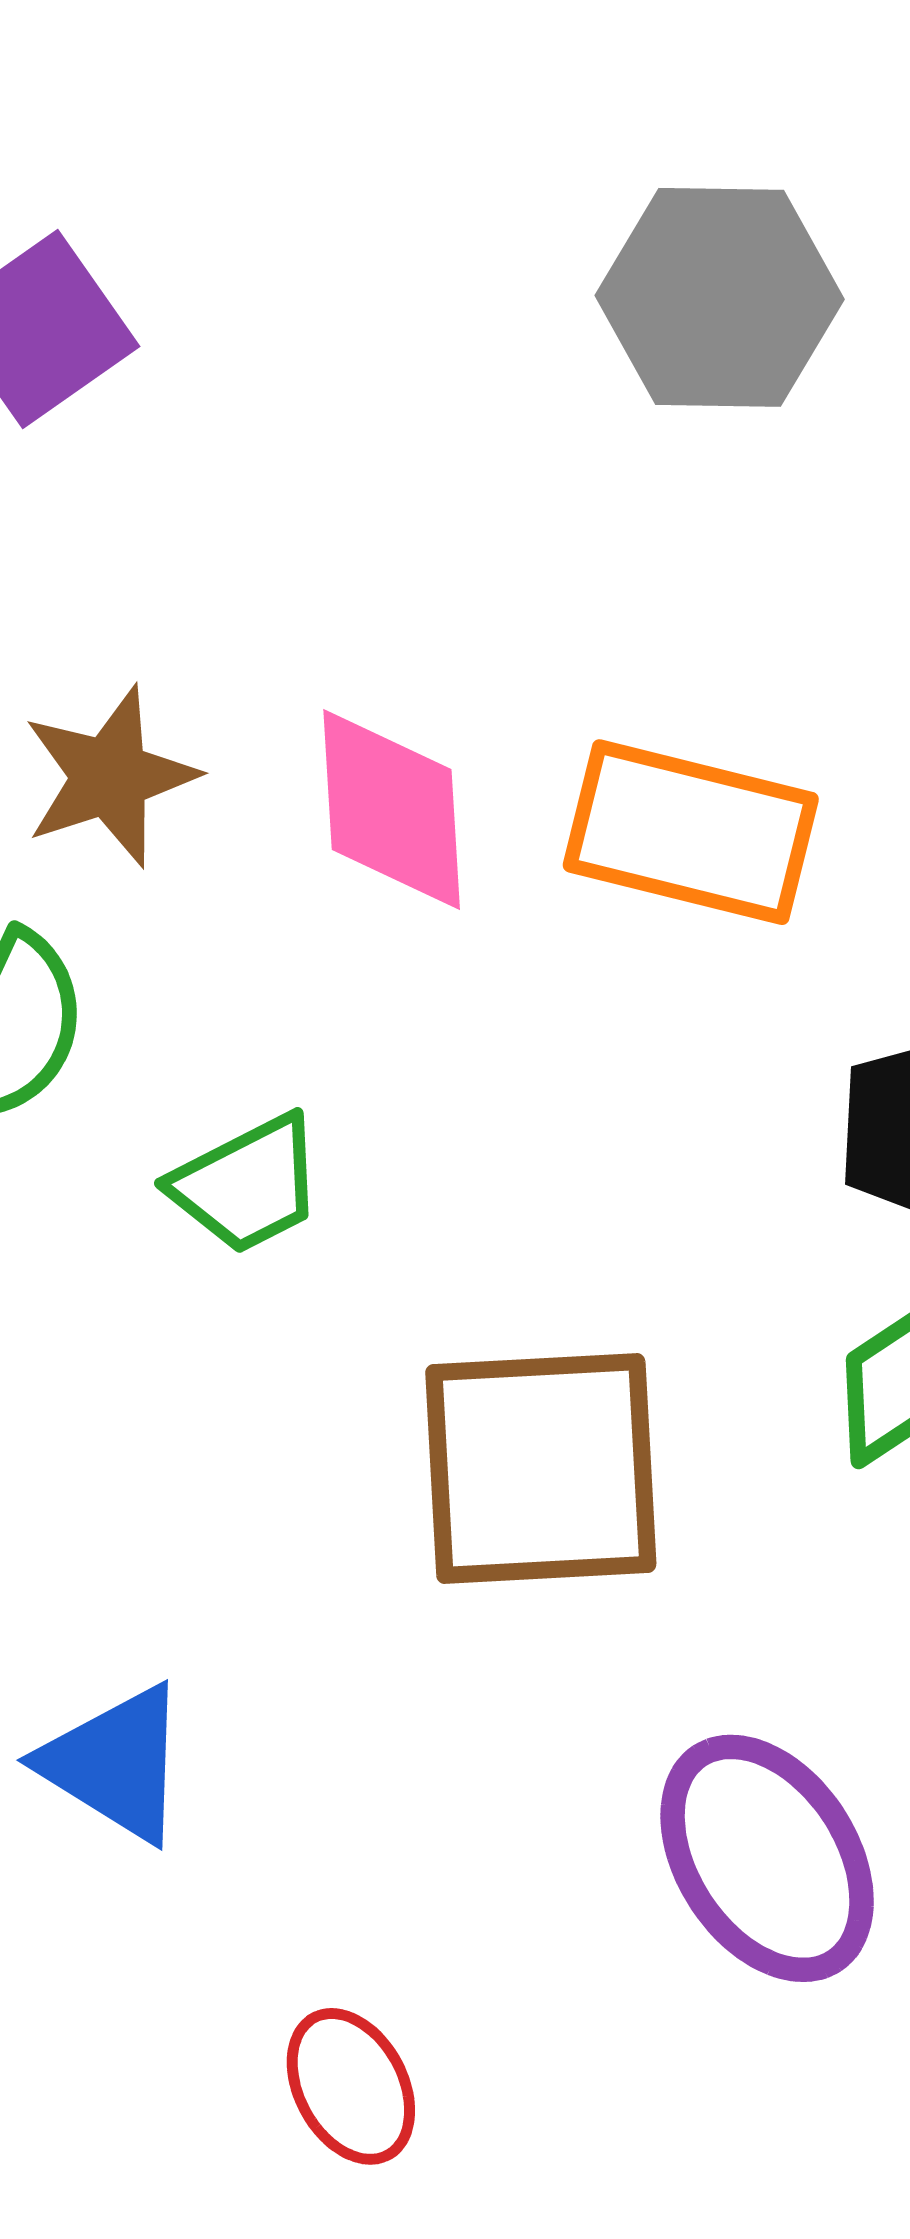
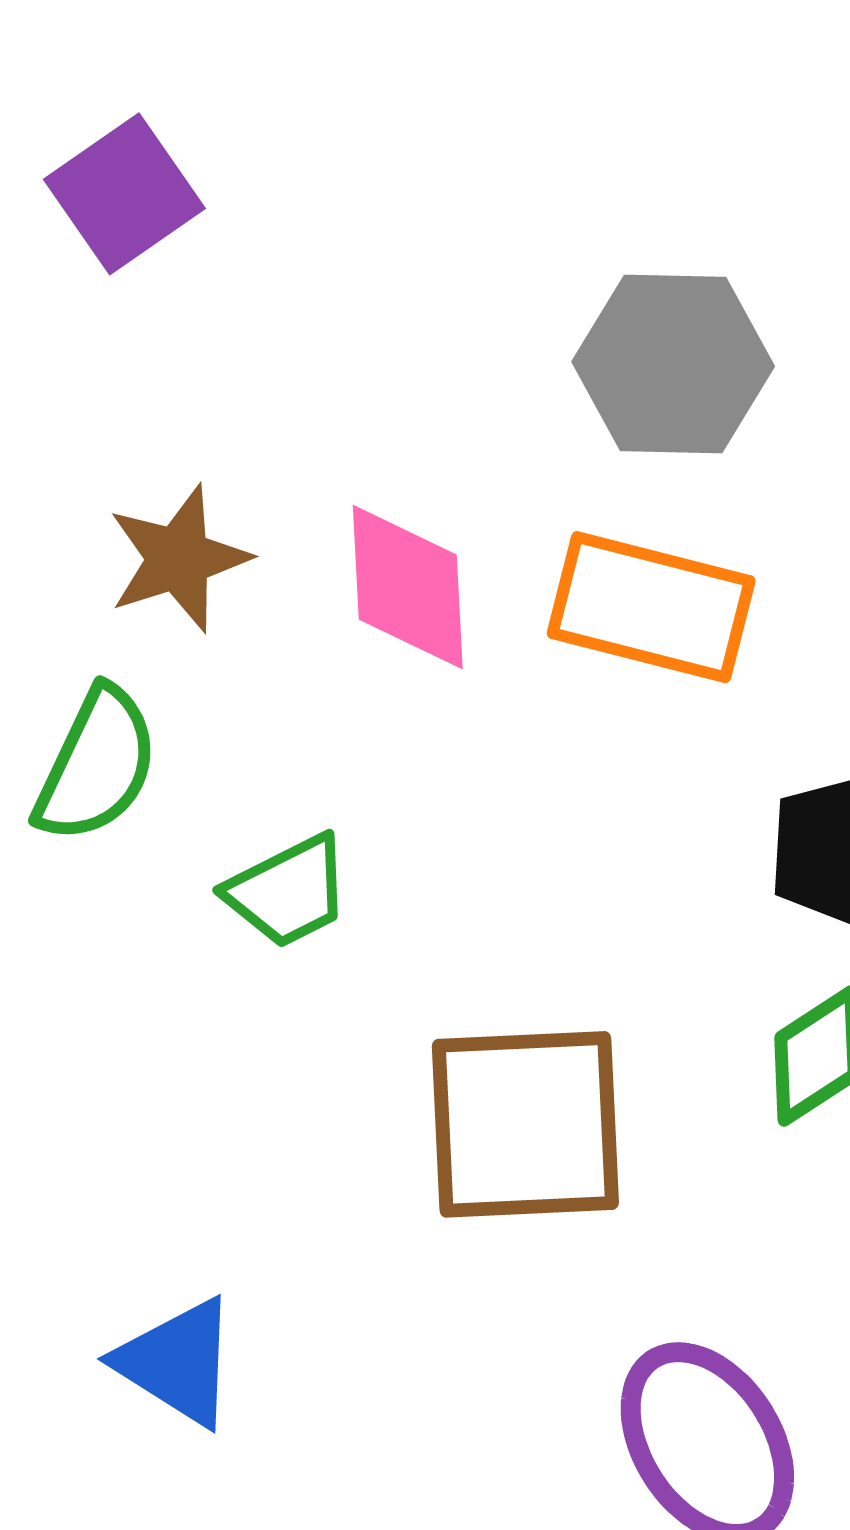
gray hexagon: (720, 297) -> (673, 364), moved

